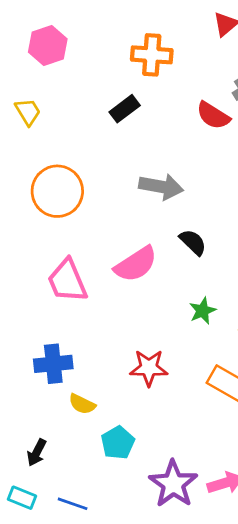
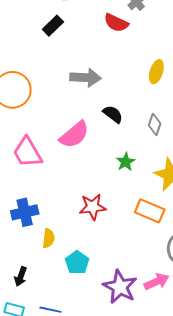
yellow semicircle: (82, 404) -> (49, 238), turned -102

